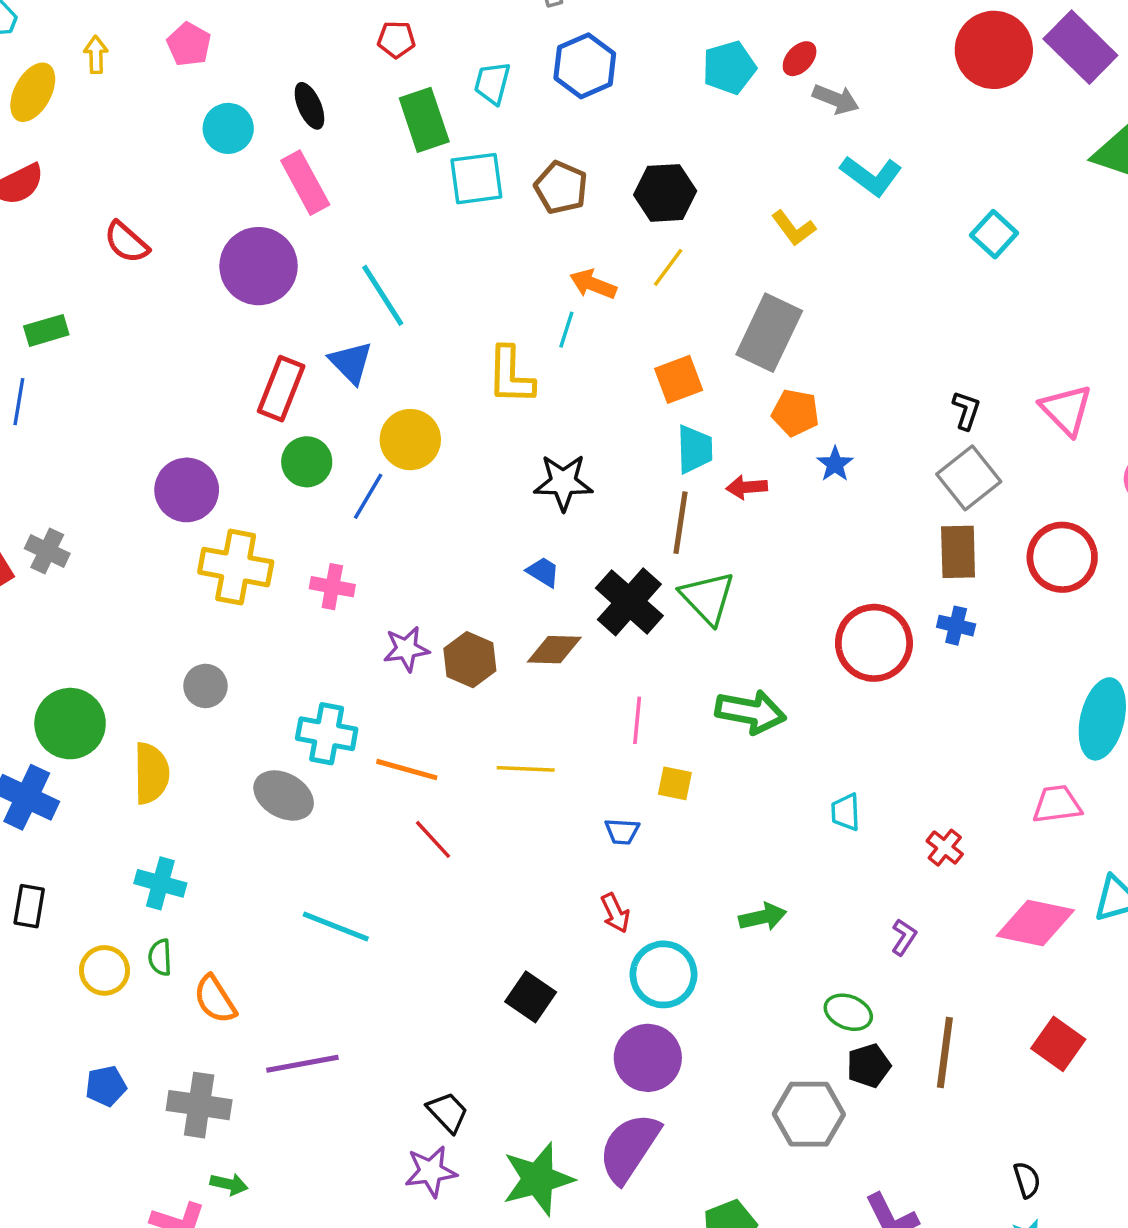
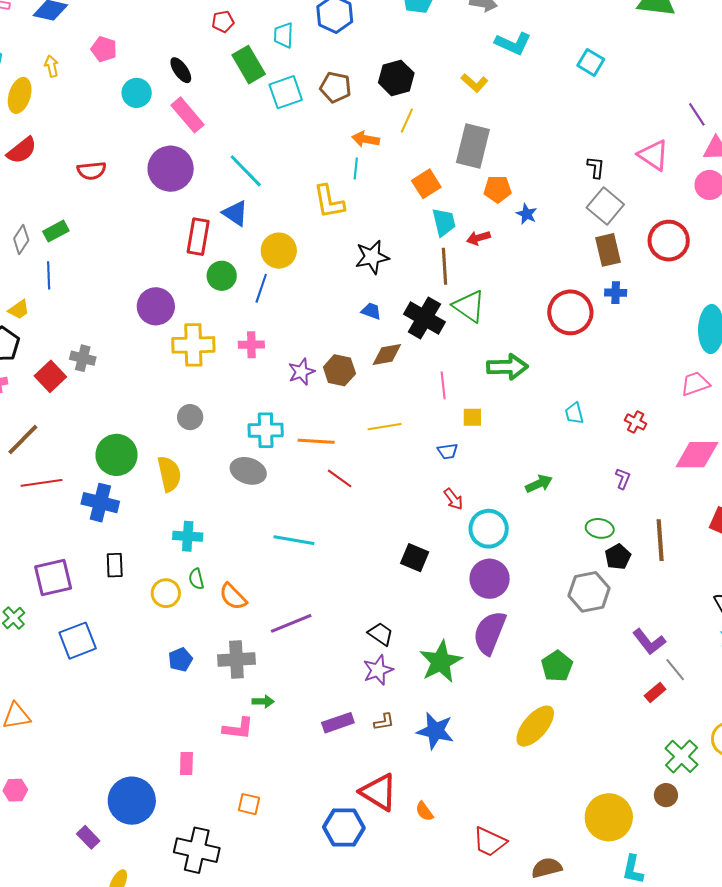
red semicircle: (126, 242) -> (92, 171), turned -36

